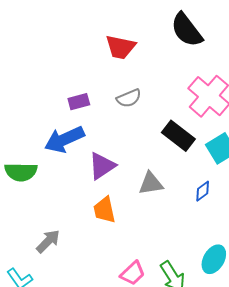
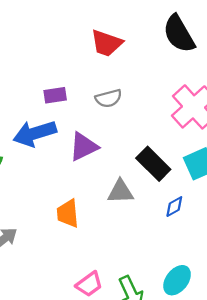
black rectangle: (178, 136) -> (153, 164), moved
purple triangle: (102, 166) -> (84, 147), moved

